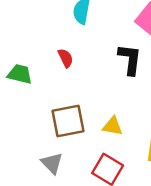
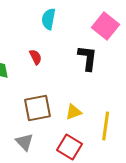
yellow triangle: (113, 126) -> (74, 112), turned -30

